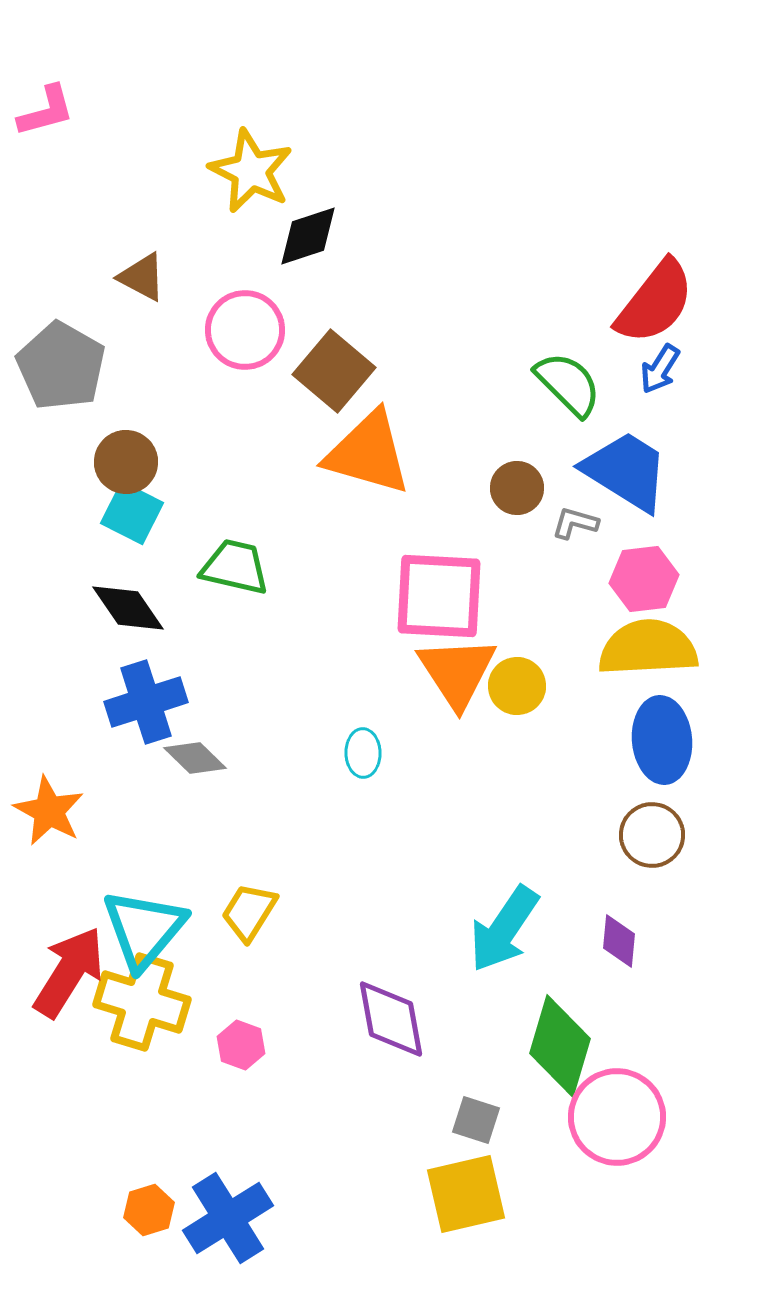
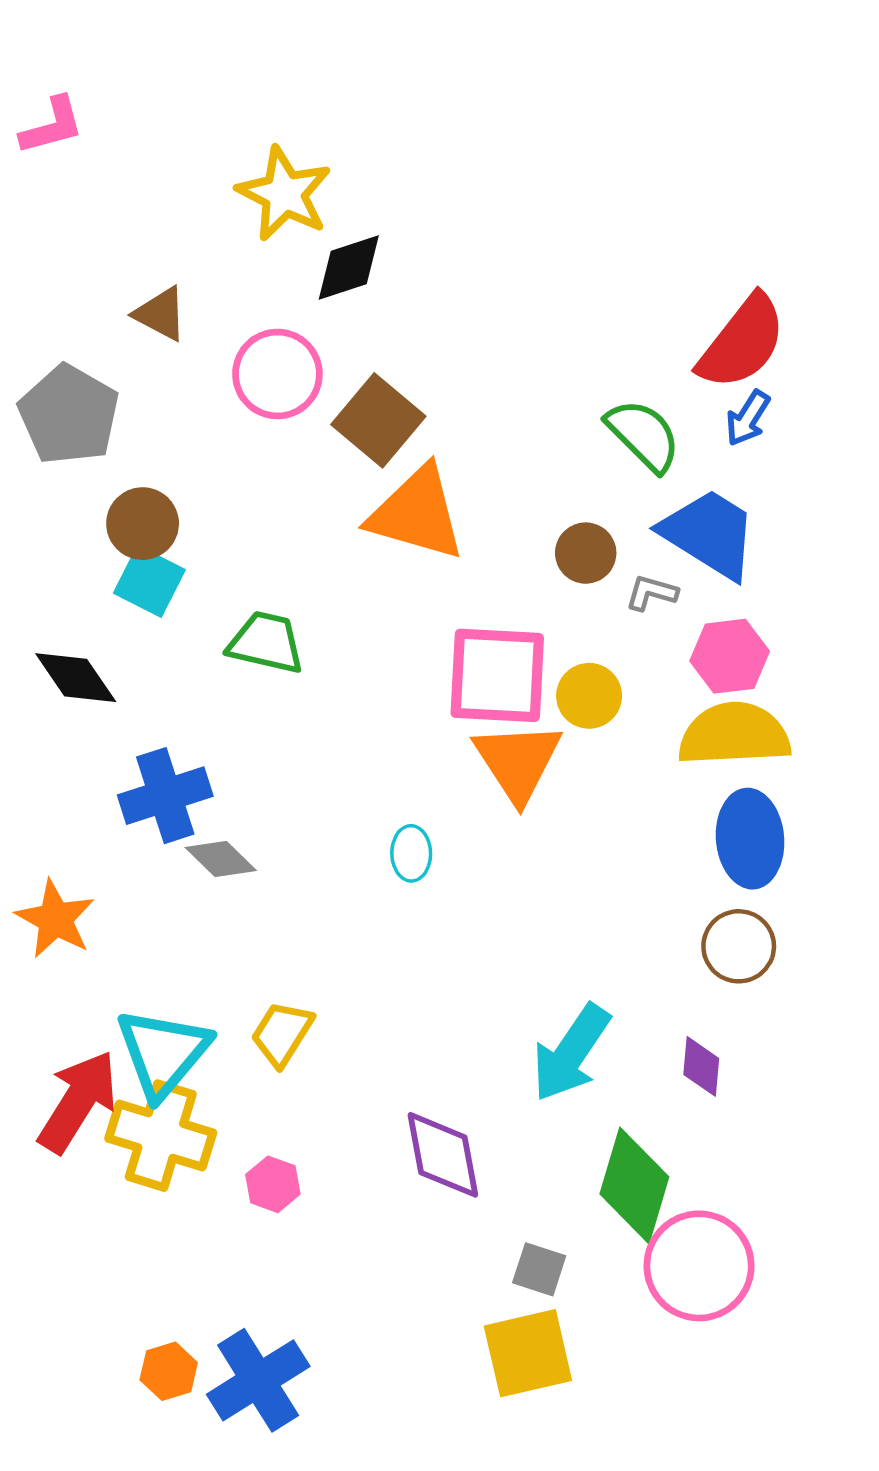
black diamond: (128, 608) -> (76, 678), moved
yellow circle: (517, 686) -> (589, 696), moved

